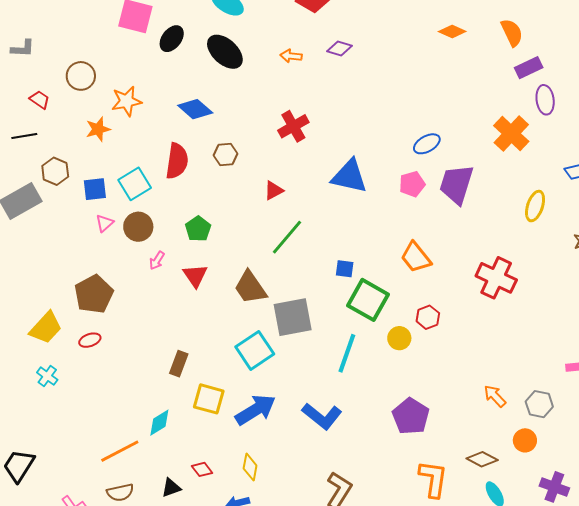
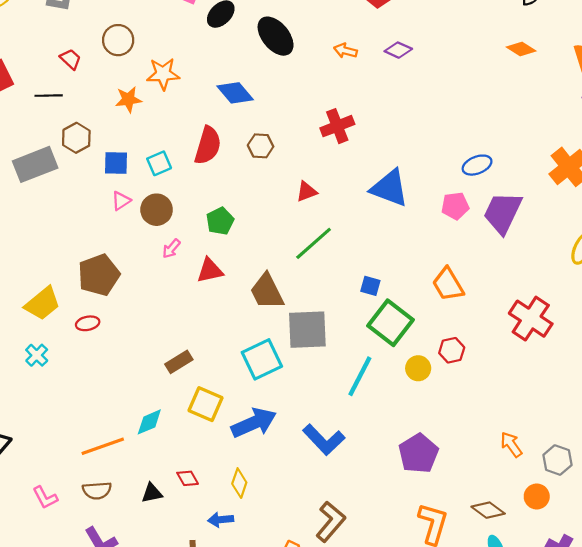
cyan square: (135, 184) -> (159, 163), size x0.7
red triangle: (195, 276) -> (210, 270), turned 44
brown rectangle: (179, 364) -> (179, 362), turned 30

